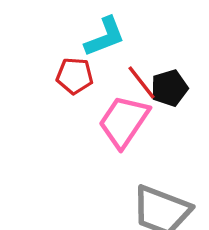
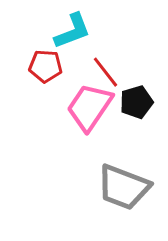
black pentagon: (169, 88) -> (136, 102), moved

